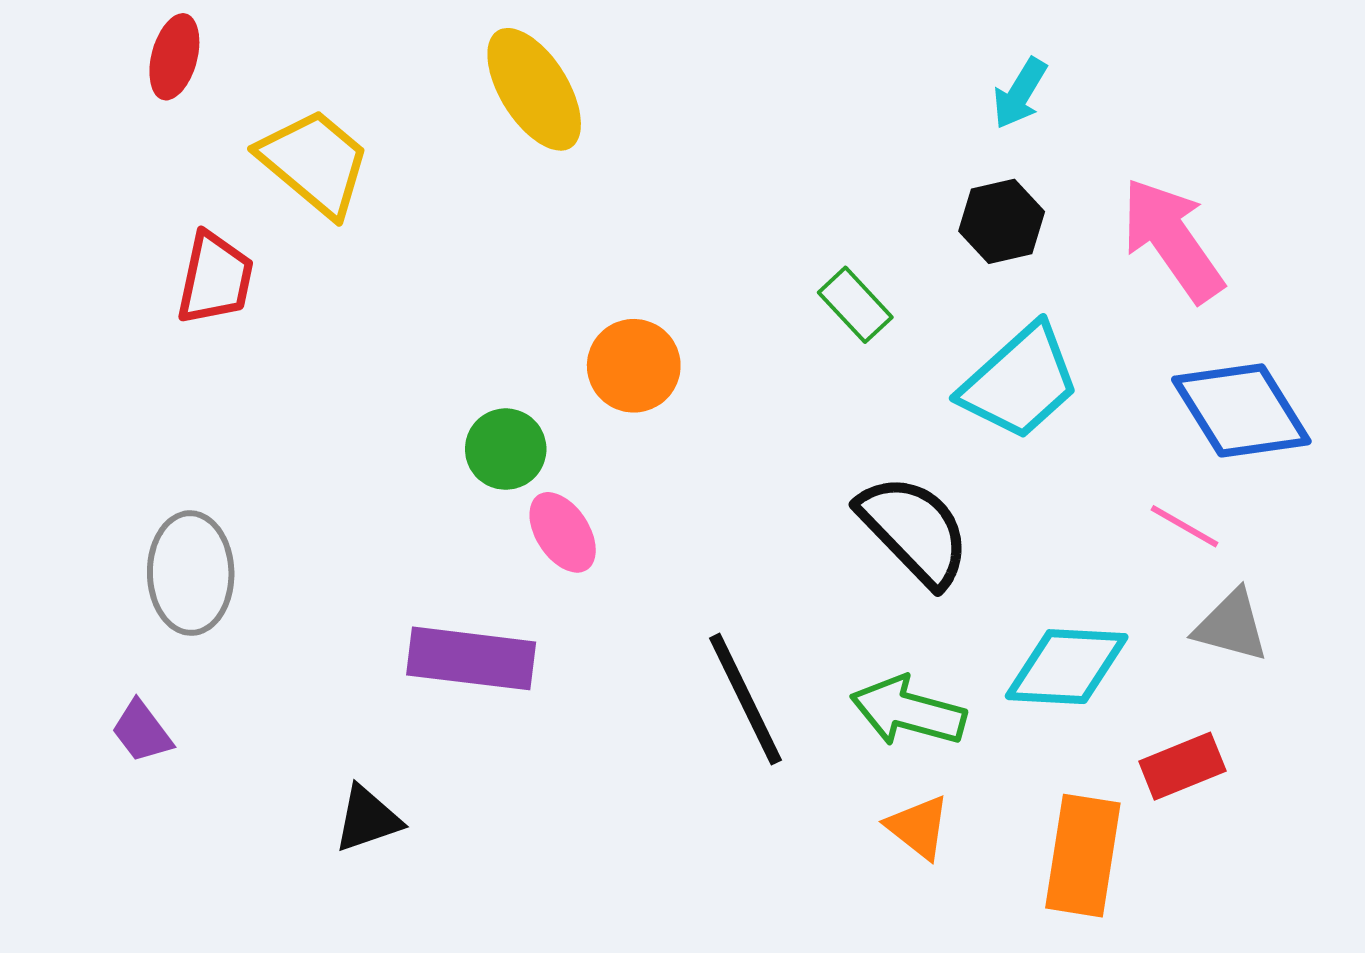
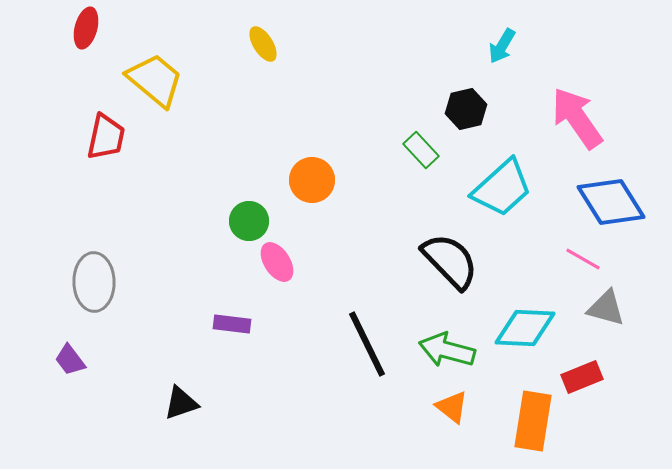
yellow ellipse: (534, 89) -> (263, 44), size x0.6
black hexagon: (1002, 221) -> (466, 109), moved
purple rectangle: (471, 658) -> (232, 324), size x0.6

